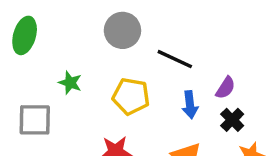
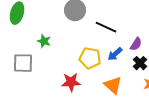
yellow pentagon: (131, 96) -> (90, 58), moved
blue arrow: (190, 105) -> (115, 54), turned 56

